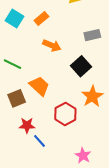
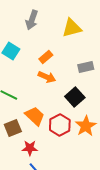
orange rectangle: (41, 19) -> (46, 57), moved
red hexagon: (65, 114) -> (60, 125), moved
red star: (27, 125) -> (30, 148), moved

